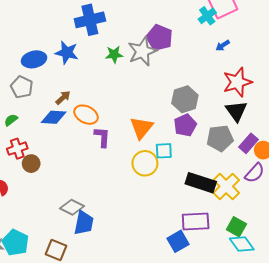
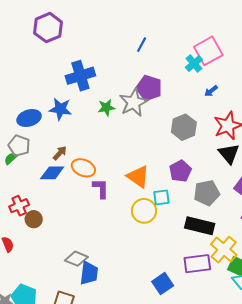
gray hexagon: (185, 99) -> (184, 127), moved
green semicircle: (11, 120) -> (11, 158), moved
orange triangle: (141, 128) -> (138, 177), turned -30
gray pentagon: (220, 138) -> (207, 193), moved
yellow cross: (226, 186) -> (224, 250), moved
blue square: (178, 241) -> (163, 284), moved

